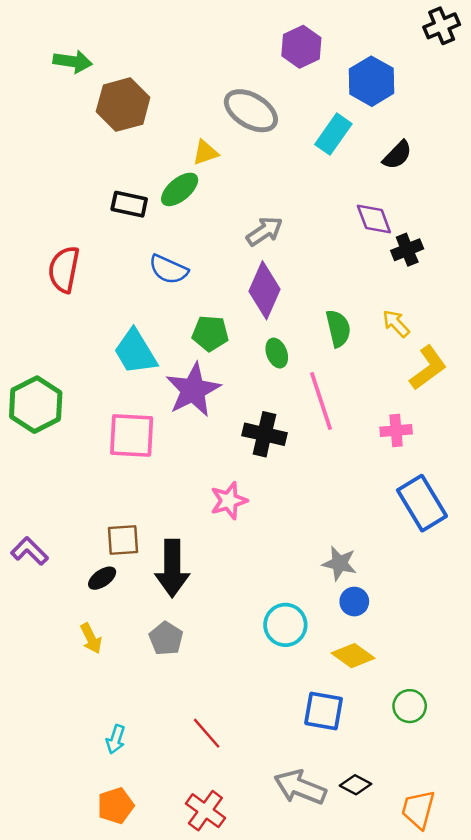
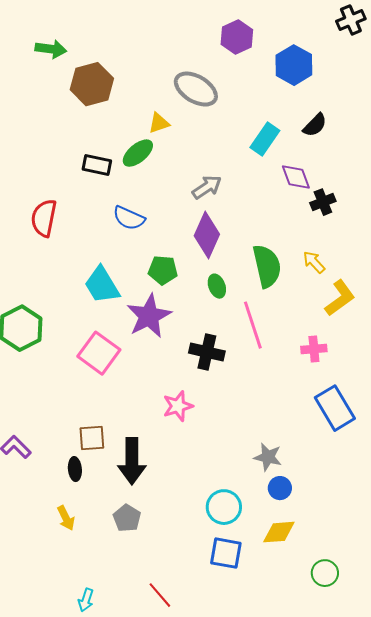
cyan rectangle: (333, 134) -> (265, 139), moved
green semicircle: (338, 328) -> (267, 266), size x1.4
pink square: (132, 435) -> (99, 353), turned 33
black ellipse: (102, 578) -> (75, 469), turned -60
yellow diamond: (353, 656) -> (279, 532), turned -40
blue square: (324, 711) -> (226, 553), moved

